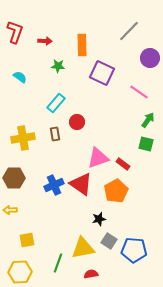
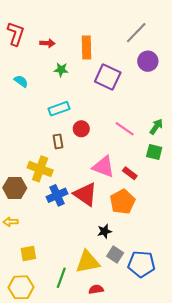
purple circle: (150, 58) -> (148, 61), moved
pink line: (139, 92) -> (125, 129), moved
cyan rectangle: (56, 103) -> (59, 109), turned 30
yellow cross: (23, 138) -> (40, 169), moved, turned 30
pink triangle: (98, 158) -> (103, 167), turned 40

